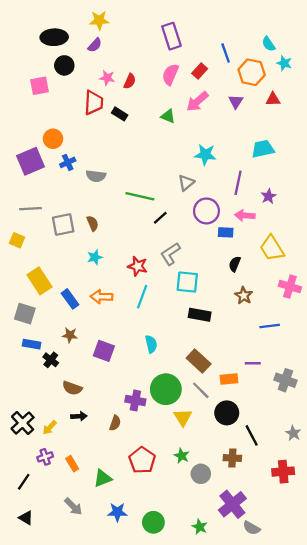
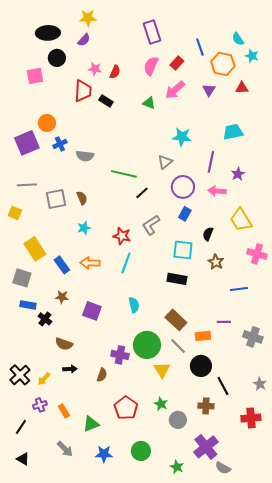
blue rectangle: (226, 232) -> (185, 214), moved, turned -64
cyan square: (187, 282) -> (183, 250), moved
green circle: (153, 522) -> (141, 451), moved

